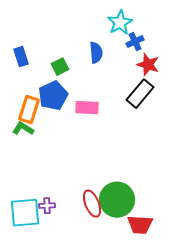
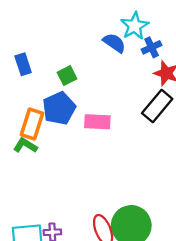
blue semicircle: (96, 53) -> (114, 43), moved, turned -50

